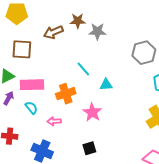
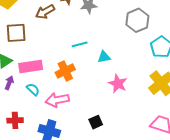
cyan line: (83, 69) -> (80, 44), turned -56
pink star: (92, 112) -> (118, 84), moved
pink arrow: (54, 121) -> (57, 100), size x1.6

